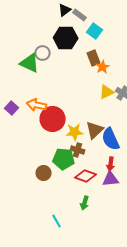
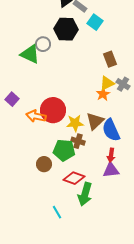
brown rectangle: (94, 58) -> (110, 59), moved
orange star: (103, 67) -> (103, 94), moved
orange arrow: (37, 105) -> (36, 116), moved
red diamond: (86, 176) -> (74, 178), moved
green arrow: (85, 203) -> (85, 194), size x1.6

